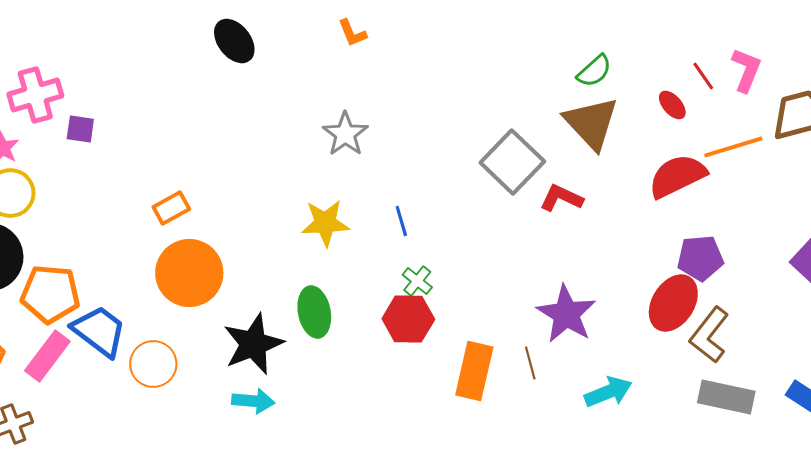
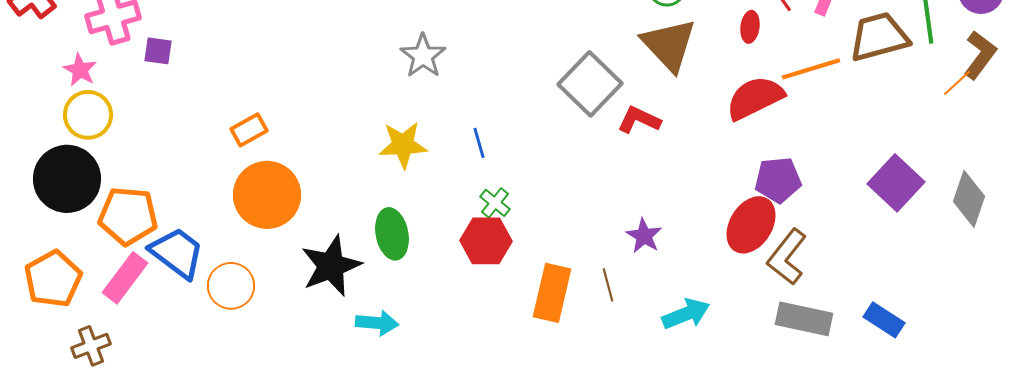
red ellipse: (672, 105) -> (750, 27), turned 48
purple star: (566, 314) -> (644, 236), size x0.6
cyan arrow: (253, 401) -> (377, 323), moved

